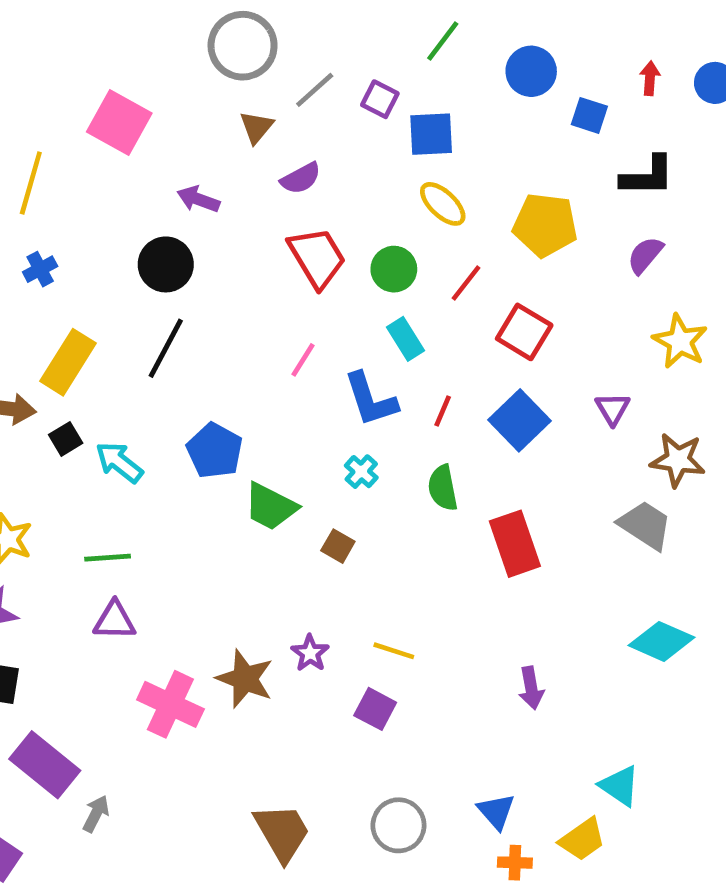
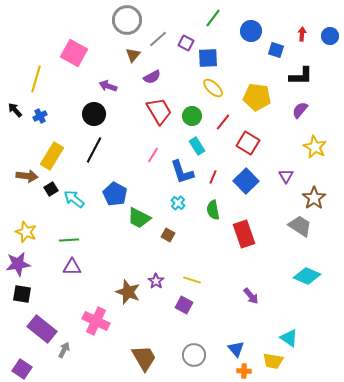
brown star: (678, 460) -> (314, 198), turned 30
purple arrow: (531, 688) -> (251, 296), turned -30
pink cross: (170, 704) -> (96, 321), moved
yellow trapezoid: (582, 839) -> (273, 361), turned 45

